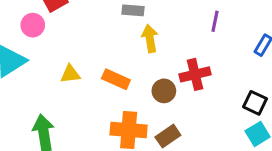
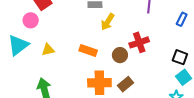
yellow arrow: (150, 38) -> (108, 22), turned -132
yellow triangle: (70, 74) -> (48, 50), moved

